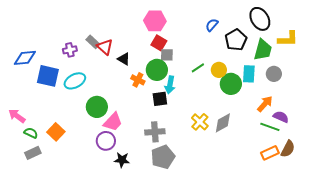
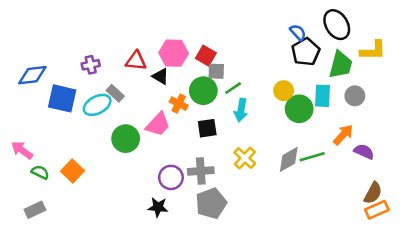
pink hexagon: (155, 21) -> (174, 53), moved
blue semicircle: (212, 25) -> (298, 32), moved, turned 96
gray rectangle: (93, 42) -> (115, 93), moved
red triangle: (105, 47) -> (136, 61), turned -36
green line: (198, 68) -> (233, 88), moved
cyan arrow: (170, 85) -> (241, 110), moved
pink trapezoid: (113, 122) -> (158, 124), moved
yellow cross: (200, 122) -> (245, 158), moved
green line: (270, 127) -> (312, 157), moved, turned -36
purple circle: (106, 141) -> (171, 177), moved
gray rectangle: (33, 153) -> (35, 210), moved
orange rectangle: (270, 153) -> (377, 210), moved

